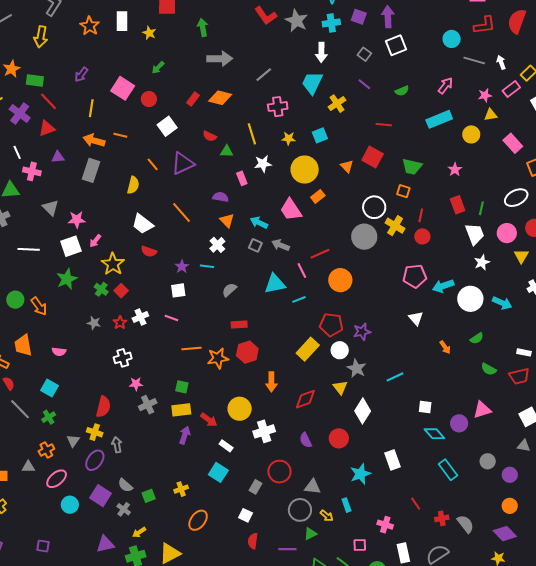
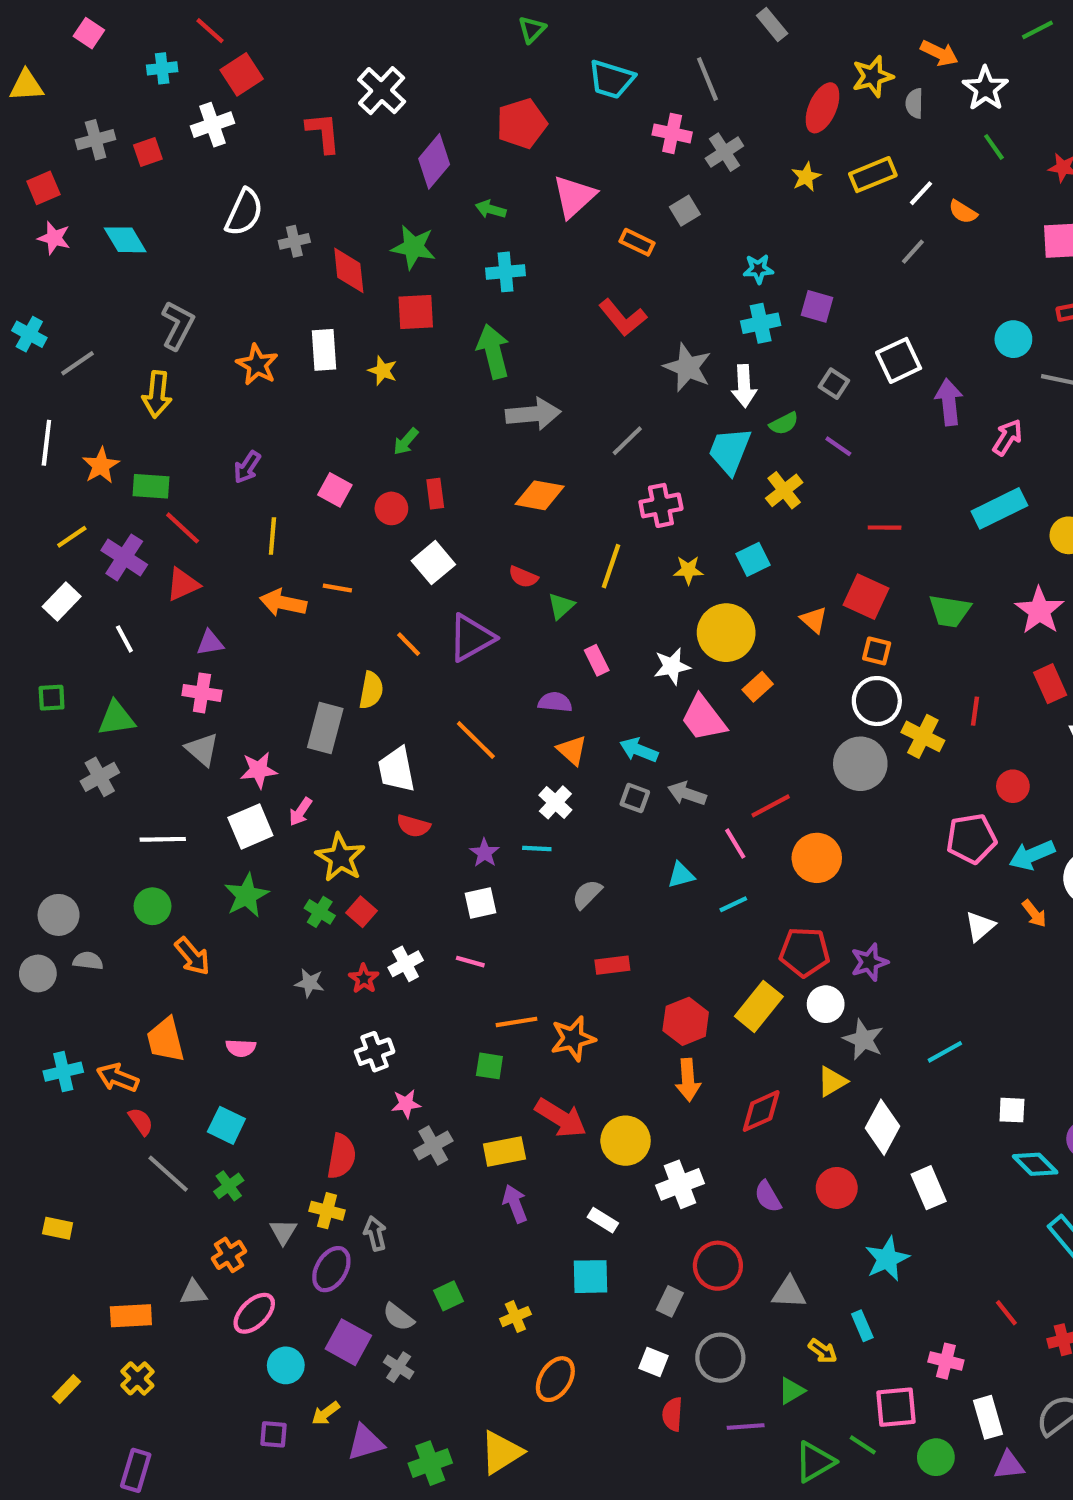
purple arrow: (388, 17) -> (949, 402), moved
gray star: (296, 21) -> (688, 367), moved
green arrow: (203, 27) -> (493, 351), size x1.4
pink square: (123, 88) -> (335, 490), size x0.7
green semicircle: (402, 91) -> (784, 423), moved
red rectangle: (193, 99) -> (435, 494), moved, turned -40
yellow line: (252, 134) -> (611, 566), turned 40
green triangle: (227, 151) -> (561, 606), turned -40
white star: (263, 164) -> (672, 666), moved
pink star: (455, 169) -> (1039, 611), size x1.6
gray rectangle: (91, 170) -> (325, 728), moved
pink cross: (32, 171) -> (202, 693), moved
orange square: (403, 191) -> (877, 651), moved
white trapezoid: (143, 224) -> (397, 770), turned 45
red circle: (422, 236) -> (1013, 786), moved
cyan triangle: (275, 284) -> (681, 875), size x0.6
green circle: (15, 300) -> (153, 906), moved
white triangle: (416, 318) -> (980, 926), turned 35
orange arrow: (445, 347) -> (1034, 914), moved
red hexagon: (247, 352) -> (686, 1021), moved
green square: (182, 387) -> (489, 1066), moved
yellow triangle: (340, 387) -> (832, 1081), turned 42
red arrow: (209, 420) -> (561, 1118), moved, size x1.4
purple arrow: (185, 435) -> (515, 1204), turned -36
white rectangle: (393, 460) -> (929, 1188), moved
cyan square: (218, 472) -> (590, 1277), turned -30
green square: (149, 496) -> (448, 1296), moved
gray circle: (300, 510) -> (720, 1358), moved
yellow arrow: (139, 532) -> (326, 1413), moved
pink square: (360, 545) -> (896, 1407), size x1.5
purple square: (43, 546) -> (273, 1434), moved

